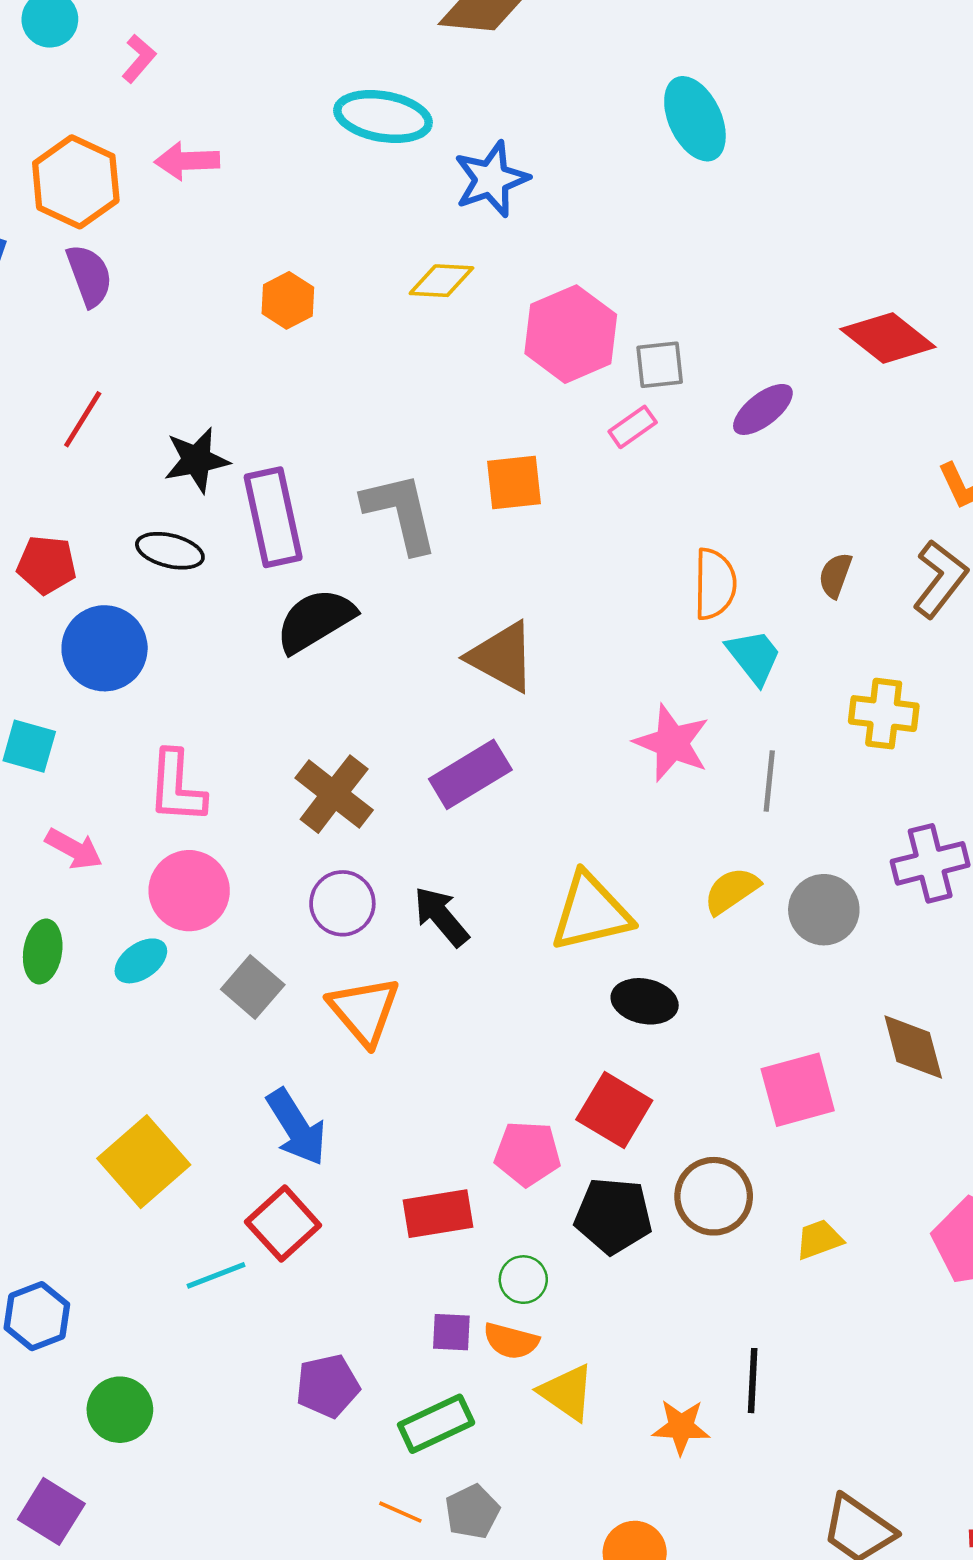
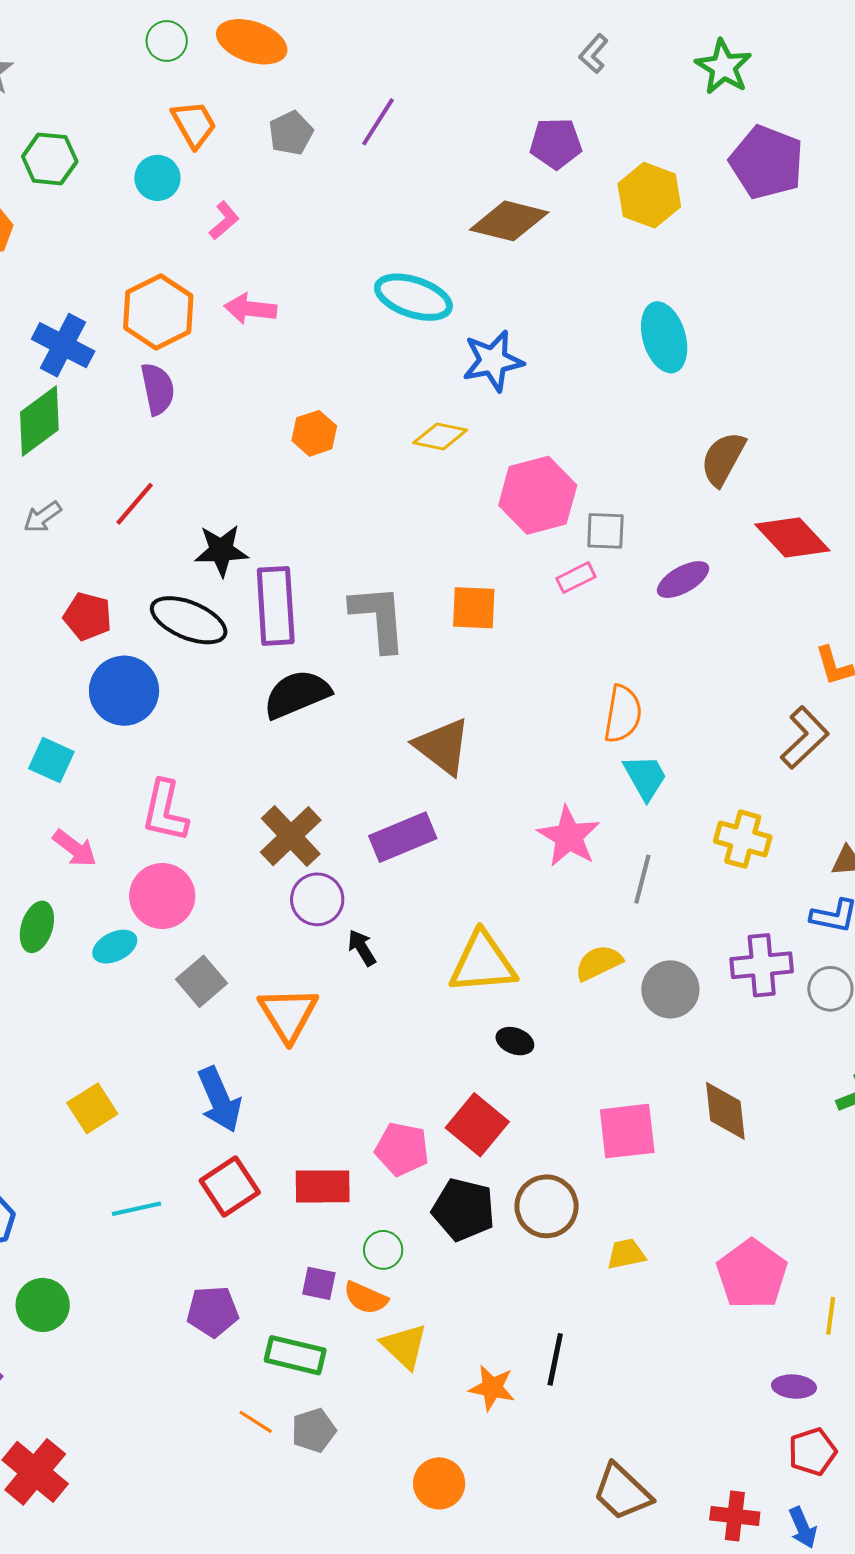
black ellipse: (170, 551) -> (189, 620), size x1.4
brown semicircle: (835, 575) -> (723, 459), moved, size x1.5
purple circle: (342, 903) -> (317, 899), moved
black arrow: (441, 916) -> (362, 948), size x0.7
black ellipse: (645, 1001) -> (515, 1041), size x0.7
yellow square: (144, 1162) -> (92, 1108), size x0.7
red square: (283, 1224) -> (230, 1187), moved
green rectangle: (436, 1424) -> (295, 1355), turned 30

